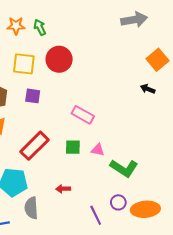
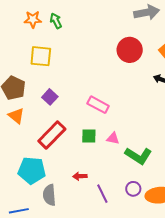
red circle: (59, 59) -> (130, 50), moved
purple square: (33, 96) -> (50, 97), moved, turned 35
purple line: (96, 215) -> (102, 194), moved

